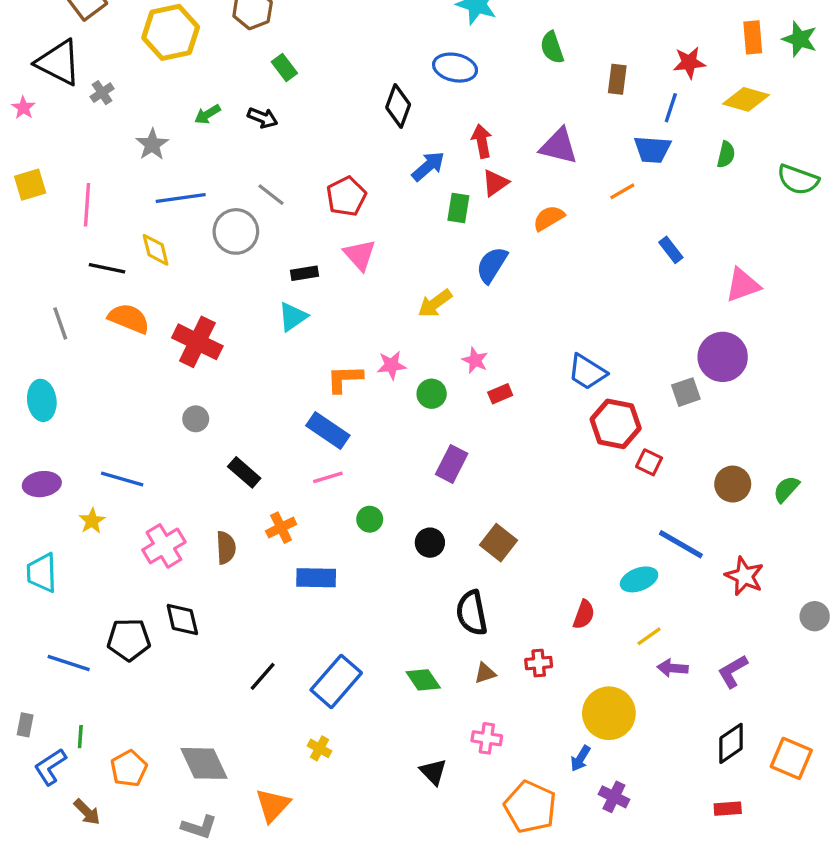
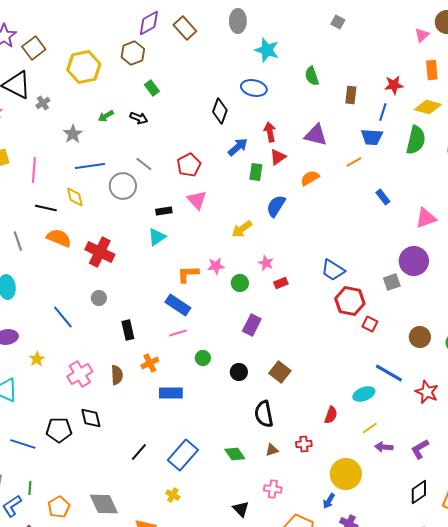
green semicircle: (726, 155) -> (416, 140), size x1.8
black rectangle: (244, 472) -> (128, 330), turned 36
blue line: (122, 479) -> (63, 317), moved, turned 35

